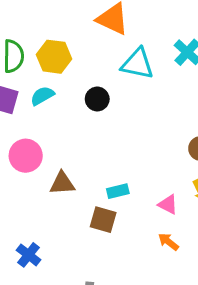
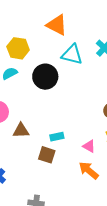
black circle: (97, 99) -> (45, 77), size x1.6
orange arrow: (168, 242) -> (89, 170), size x1.5

